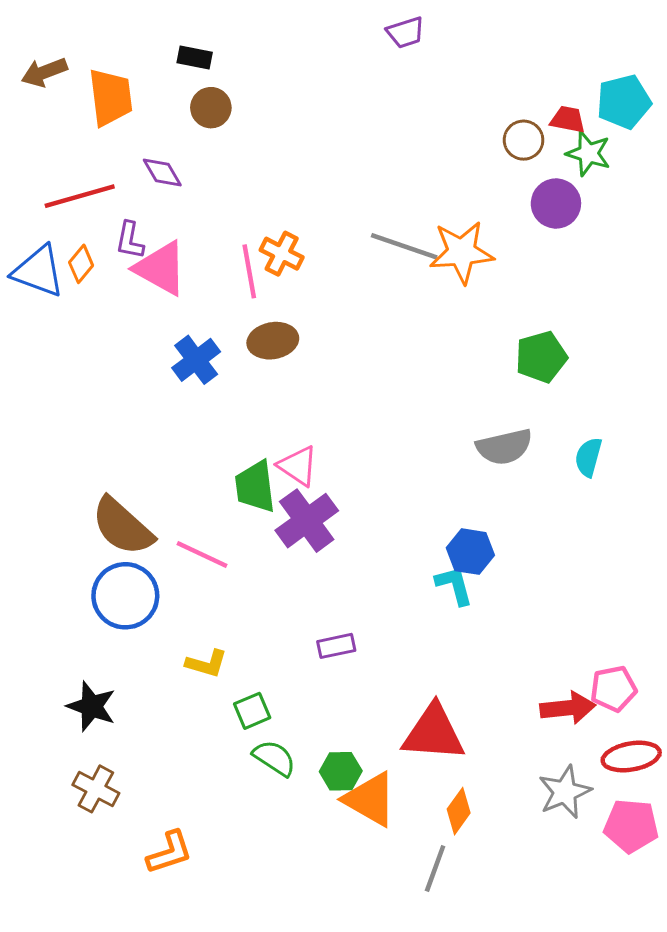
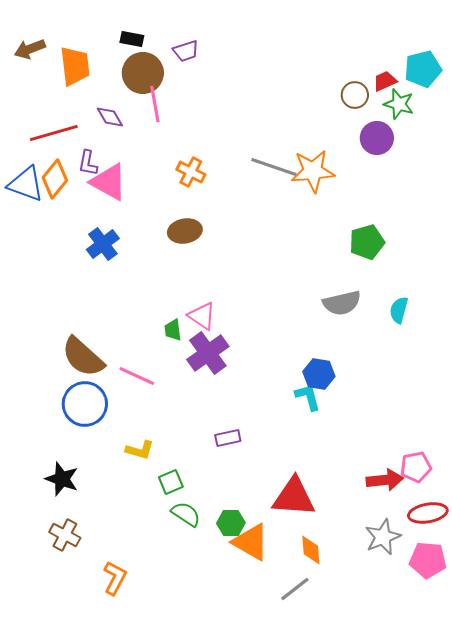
purple trapezoid: (406, 32) -> (186, 51), moved
brown circle: (211, 108) -> (143, 73), size x1.5
red trapezoid: (568, 119) -> (385, 81), turned -35
orange diamond: (81, 264) -> (55, 179), size x1.5
pink line: (249, 271) -> (155, 104), moved
blue cross: (196, 360) -> (103, 244), moved
green trapezoid: (255, 487) -> (173, 330), size x0.6
orange diamond: (459, 811) -> (311, 550), turned -40
orange L-shape: (170, 852) -> (115, 578), turned -44
gray line: (435, 869) -> (295, 589), turned 32

